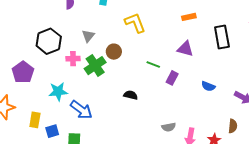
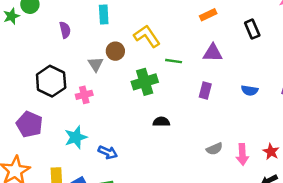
black rectangle: (222, 37) -> (252, 29), size x0.7
brown circle: (114, 52) -> (115, 51), moved
green line: (153, 64) -> (174, 61), moved
green cross: (95, 66) -> (145, 82), moved, turned 30
blue arrow: (81, 110) -> (108, 152), size x0.7

